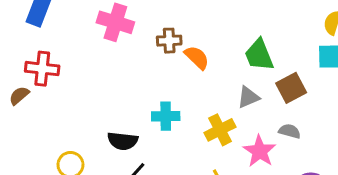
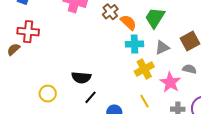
brown cross: (169, 41) -> (110, 12), turned -35
green trapezoid: (259, 55) -> (155, 18), moved, turned 55
cyan cross: (166, 116) -> (134, 44), moved

